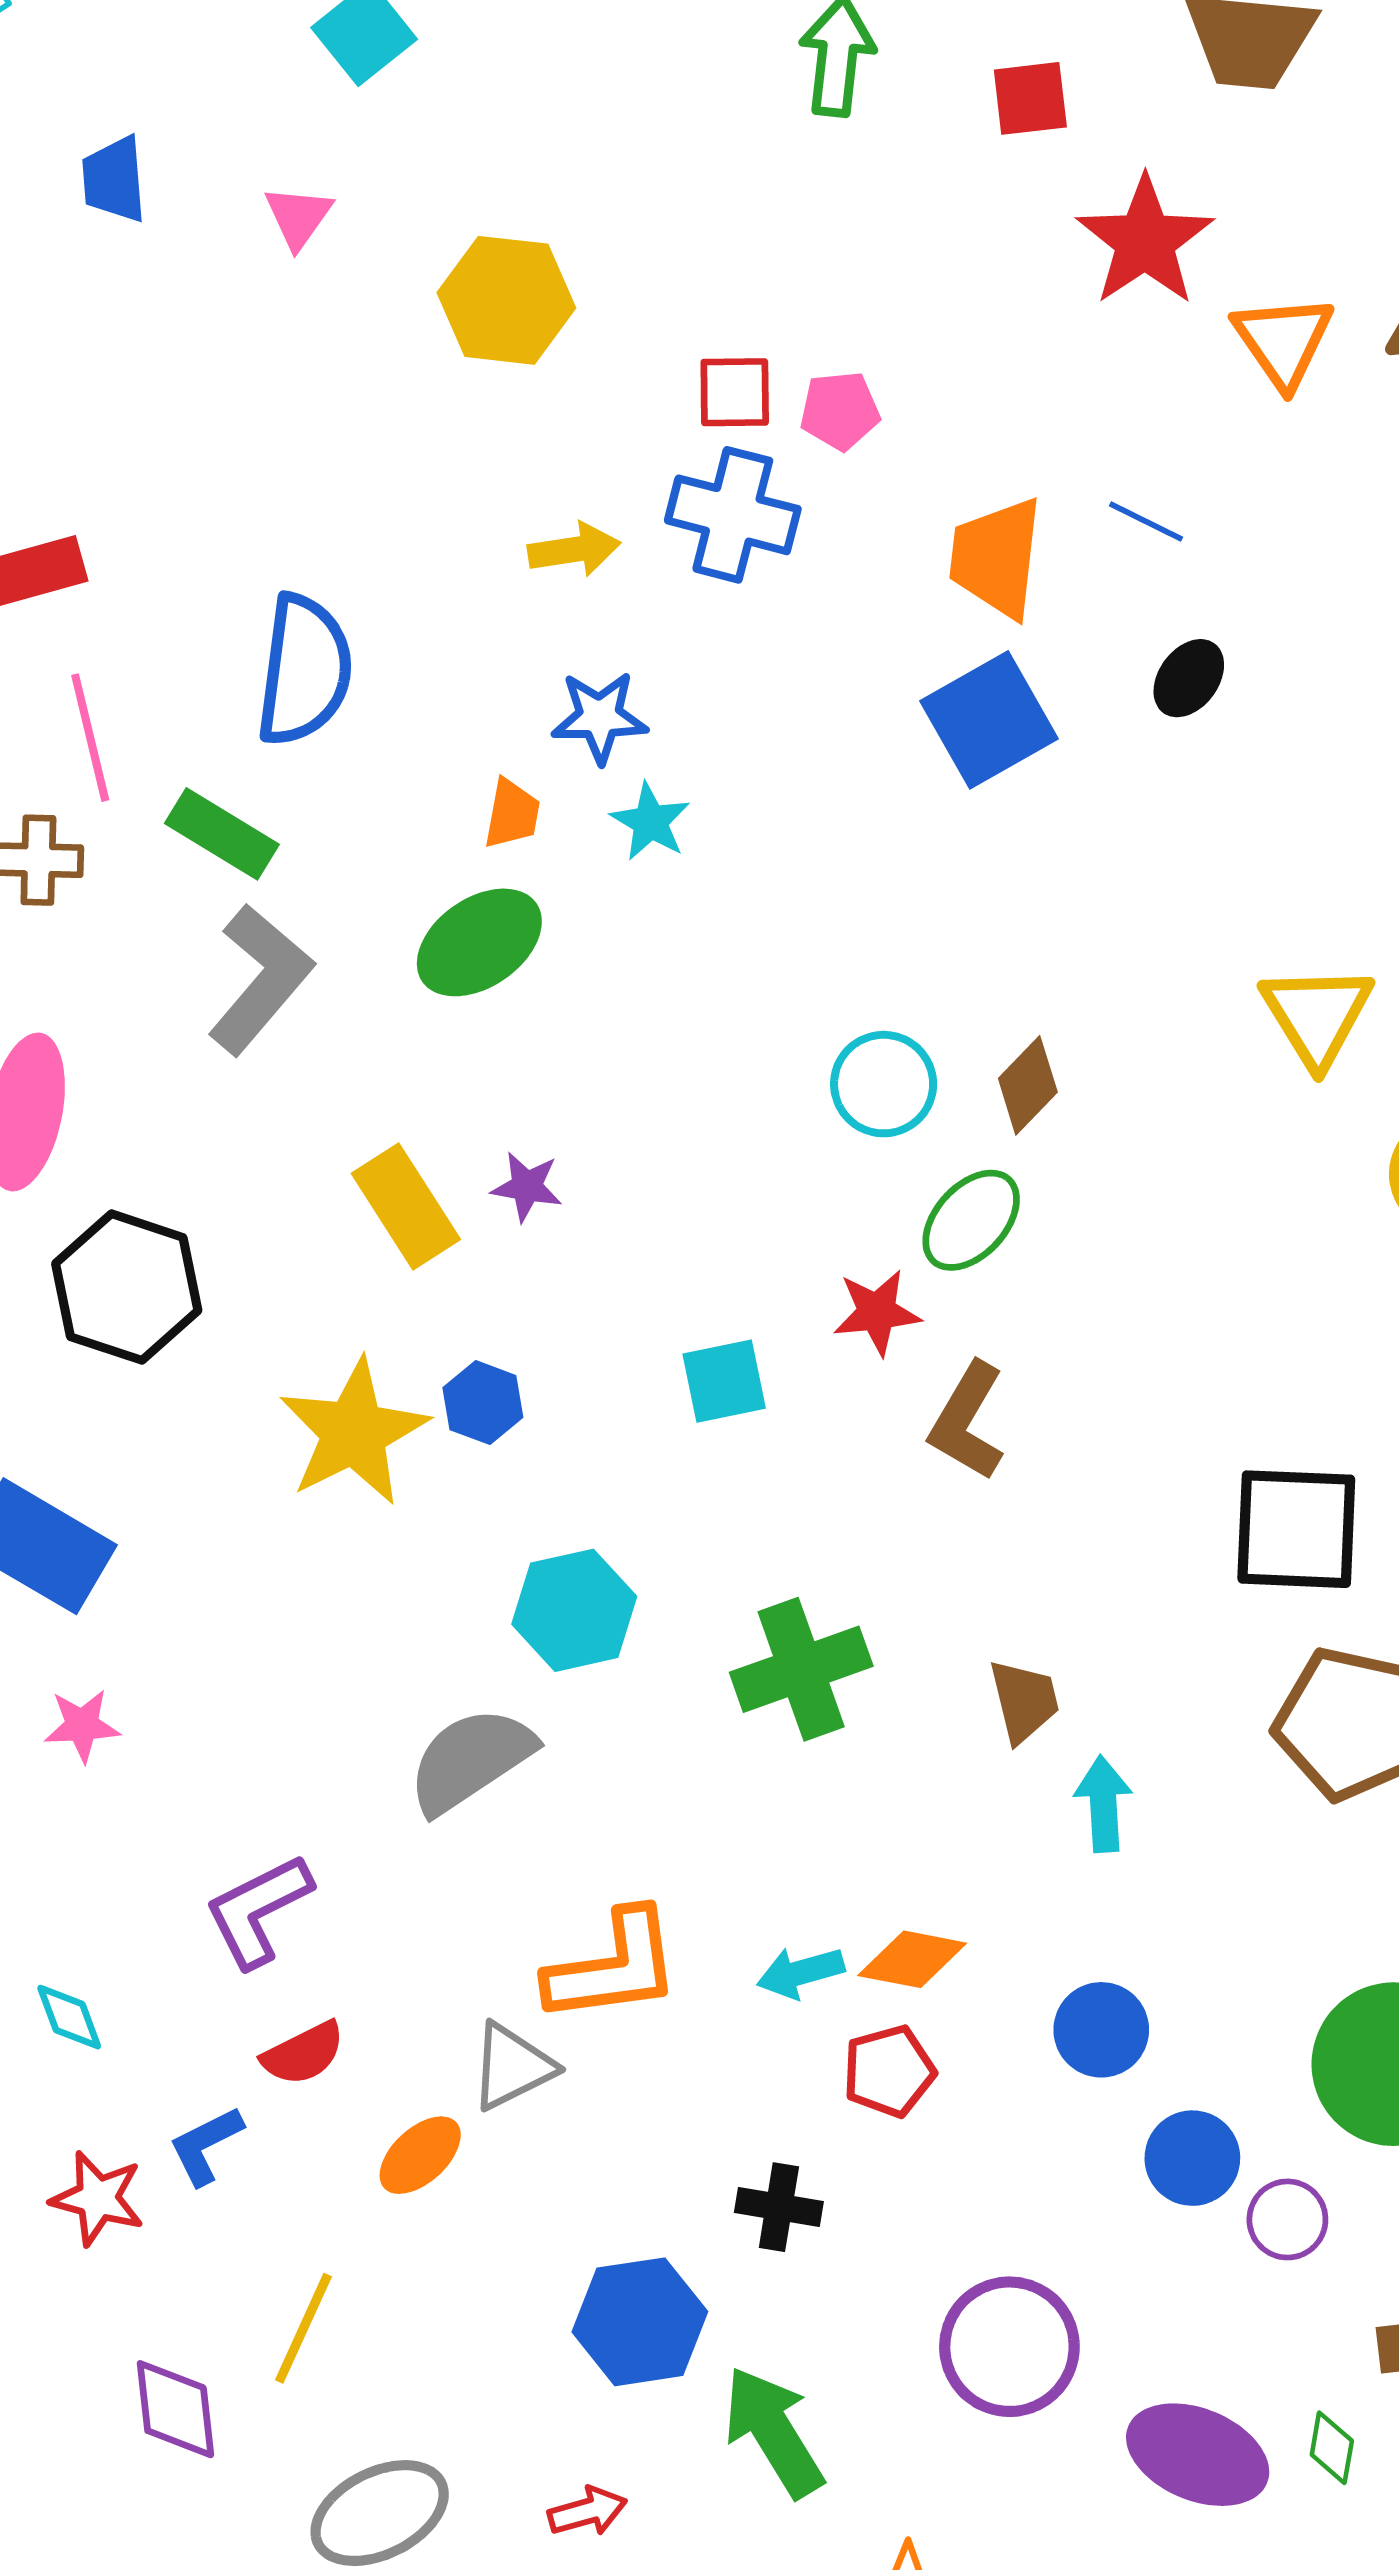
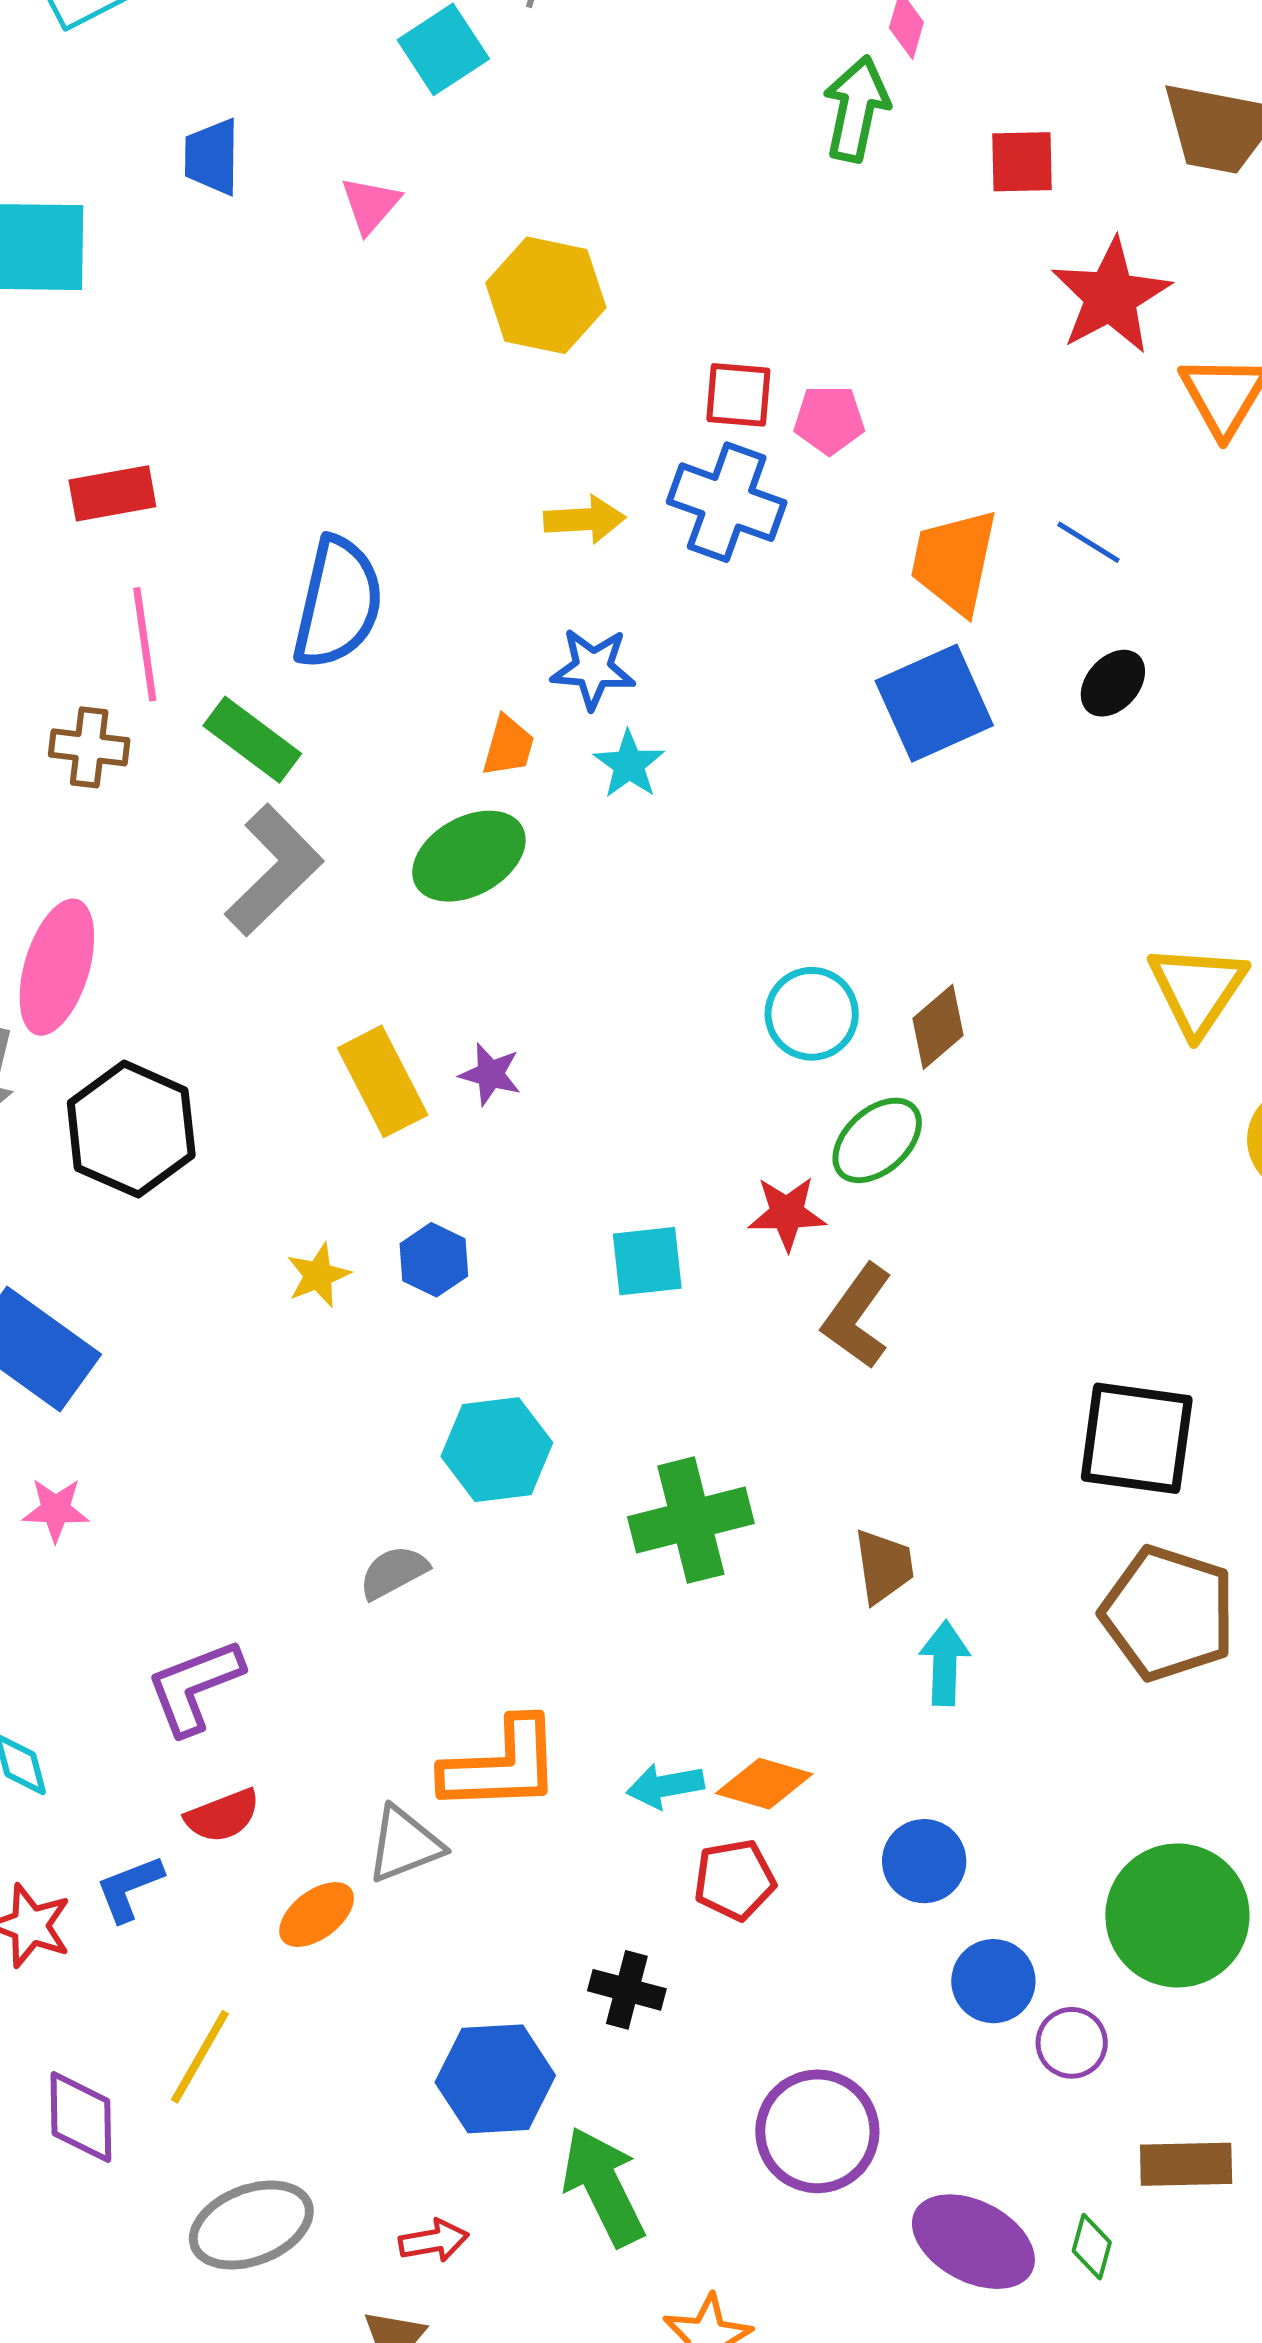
yellow star: (354, 1432) -> (318, 1275), size x0.5
gray semicircle: (471, 1760) -> (394, 1572), size x0.6

